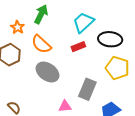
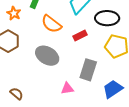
orange semicircle: (41, 44) -> (51, 24), moved
red rectangle: (78, 47) -> (80, 36), moved

